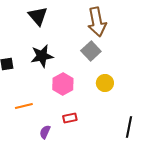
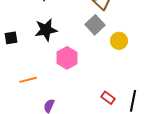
yellow circle: (105, 83) -> (119, 41), moved
red rectangle: (70, 118) -> (108, 98), moved, turned 48

